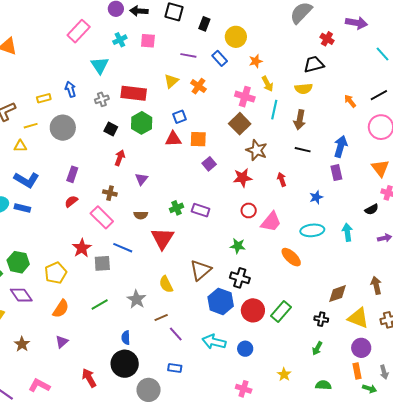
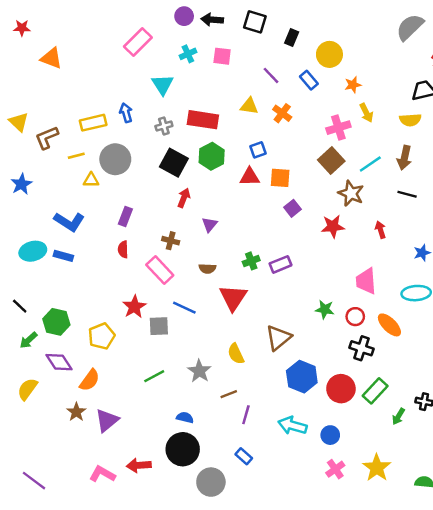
purple line: (188, 55) -> (271, 75), turned 35
yellow triangle: (171, 81) -> (249, 106), turned 49
pink cross: (245, 97) -> (338, 128), turned -36
yellow rectangle: (44, 98) -> (93, 123), size x1.5
cyan line: (274, 110) -> (370, 164), moved, turned 42
black square: (111, 129) -> (174, 163), size x1.6
yellow triangle: (20, 146) -> (91, 180), moved
red semicircle: (71, 201) -> (123, 249), turned -56
purple rectangle: (201, 210) -> (281, 264), turned -42
red circle: (249, 210) -> (355, 317), moved
pink trapezoid: (271, 222) -> (366, 281), turned 135
black cross: (240, 278) -> (361, 348), moved
orange semicircle: (61, 309) -> (90, 380), moved
purple line: (176, 334) -> (246, 415), turned 56
blue semicircle: (126, 338) -> (185, 418), turned 104
purple triangle: (62, 342) -> (107, 420), size x1.5
brown star: (22, 344) -> (76, 412), moved
green arrow: (317, 348) -> (398, 416), moved
blue rectangle: (175, 368) -> (244, 456), turned 32
yellow star: (284, 374) -> (377, 468), size x1.6
red arrow: (89, 378) -> (139, 465), turned -66
pink L-shape: (39, 386) -> (102, 474), moved
pink cross: (244, 389) -> (335, 469), moved, turned 35

